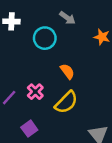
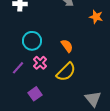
cyan circle: (45, 38) -> (32, 41), moved

